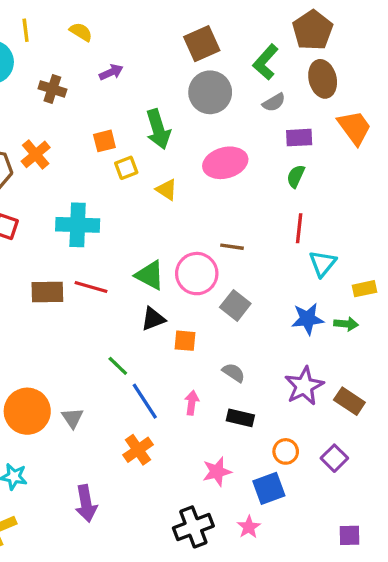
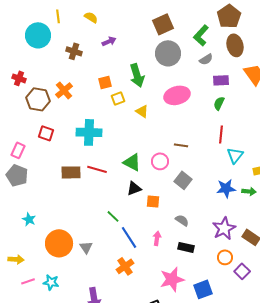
pink circle: (197, 274) -> (160, 161), size x0.7
orange circle: (286, 451) -> (225, 257), moved
pink star: (217, 472) -> (172, 279), size x1.4

